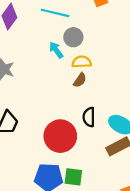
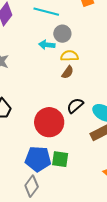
cyan arrow: (56, 50) -> (47, 45), turned -49
black semicircle: (89, 117) -> (75, 106), turned 48

